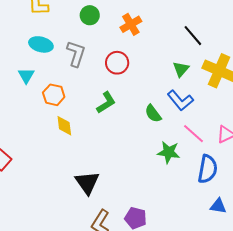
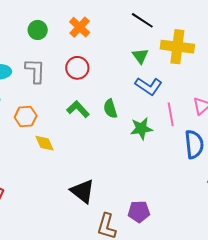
green L-shape: (106, 103) -> (78, 109), turned -85
green semicircle: (153, 114) -> (110, 109), moved, turned 36
pink line: (194, 134) -> (171, 114), turned 55
green star: (169, 152) -> (141, 129), moved

